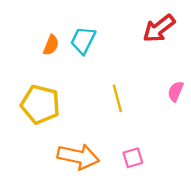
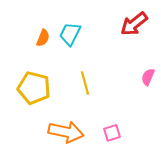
yellow line: (117, 98) -> (85, 83), moved

